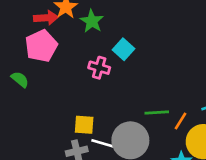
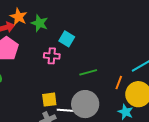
green line: (157, 112) -> (88, 72), moved

